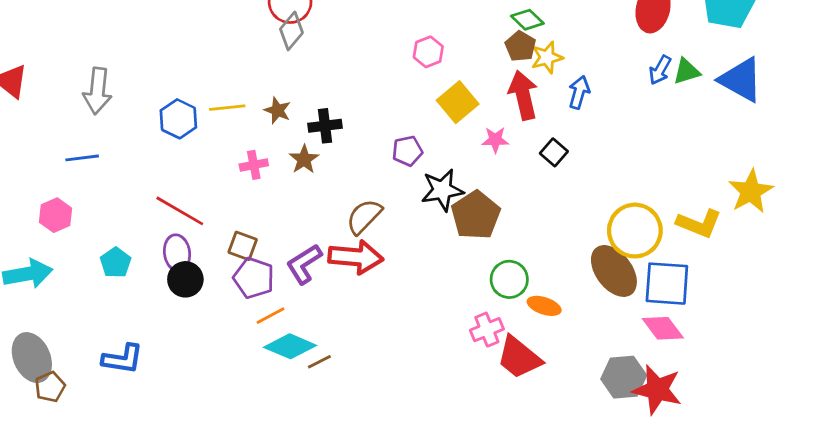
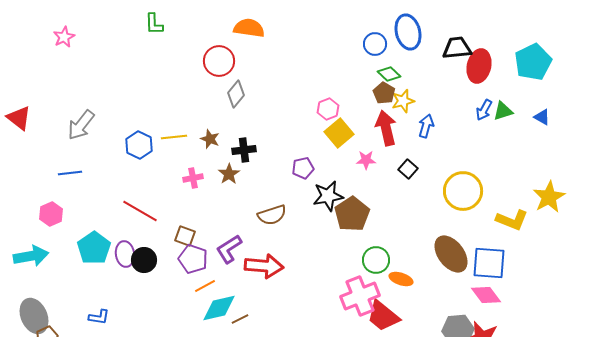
gray diamond: (291, 31) -> (236, 94), moved
pink hexagon: (428, 52) -> (328, 109), moved
blue triangle: (741, 80) -> (542, 117), size x0.5
gray arrow: (97, 91) -> (81, 125), turned 32
brown semicircle: (364, 217) -> (272, 215), turned -152
yellow circle: (635, 231) -> (463, 191), moved
purple ellipse: (177, 253) -> (125, 254), moved
red arrow: (356, 257) -> (264, 266), moved
cyan pentagon: (116, 263) -> (94, 248), size x1.5
pink cross: (487, 330) -> (360, 296), size x1.6
cyan diamond: (290, 346) -> (219, 308), turned -36
blue L-shape: (123, 359) -> (99, 317), size x0.7

